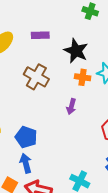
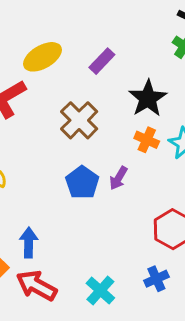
purple rectangle: (40, 35) -> (102, 61), turned -60
blue pentagon: (26, 137) -> (82, 182), moved

